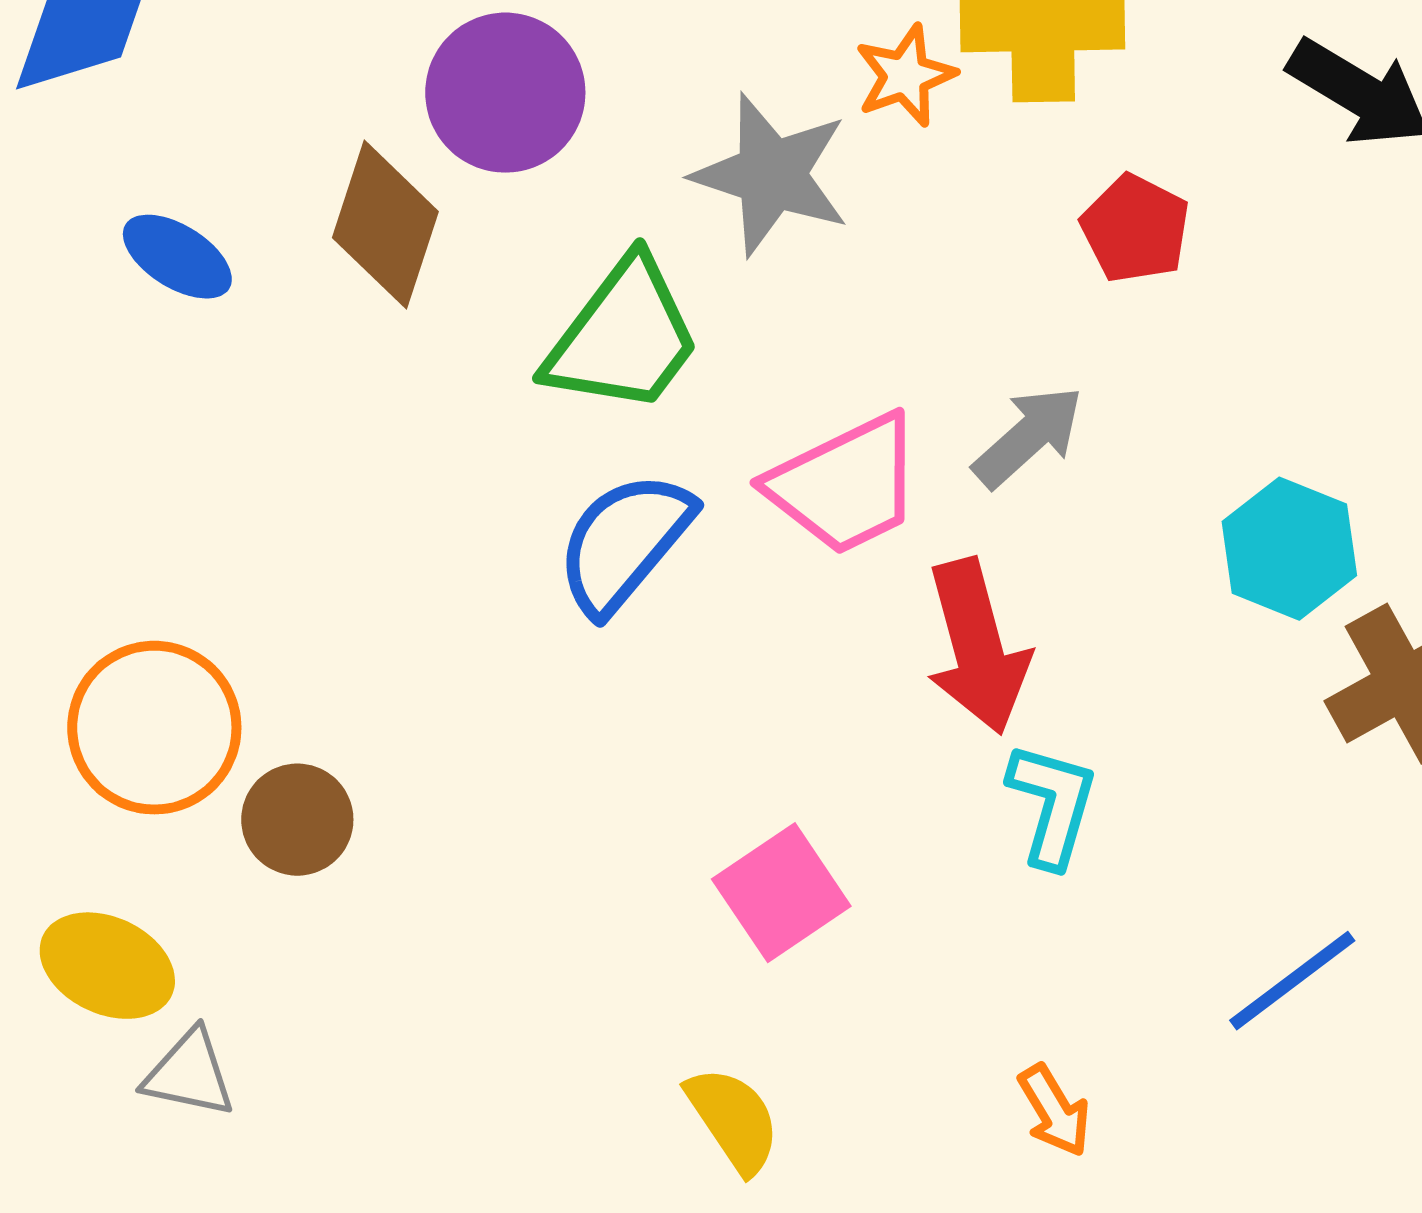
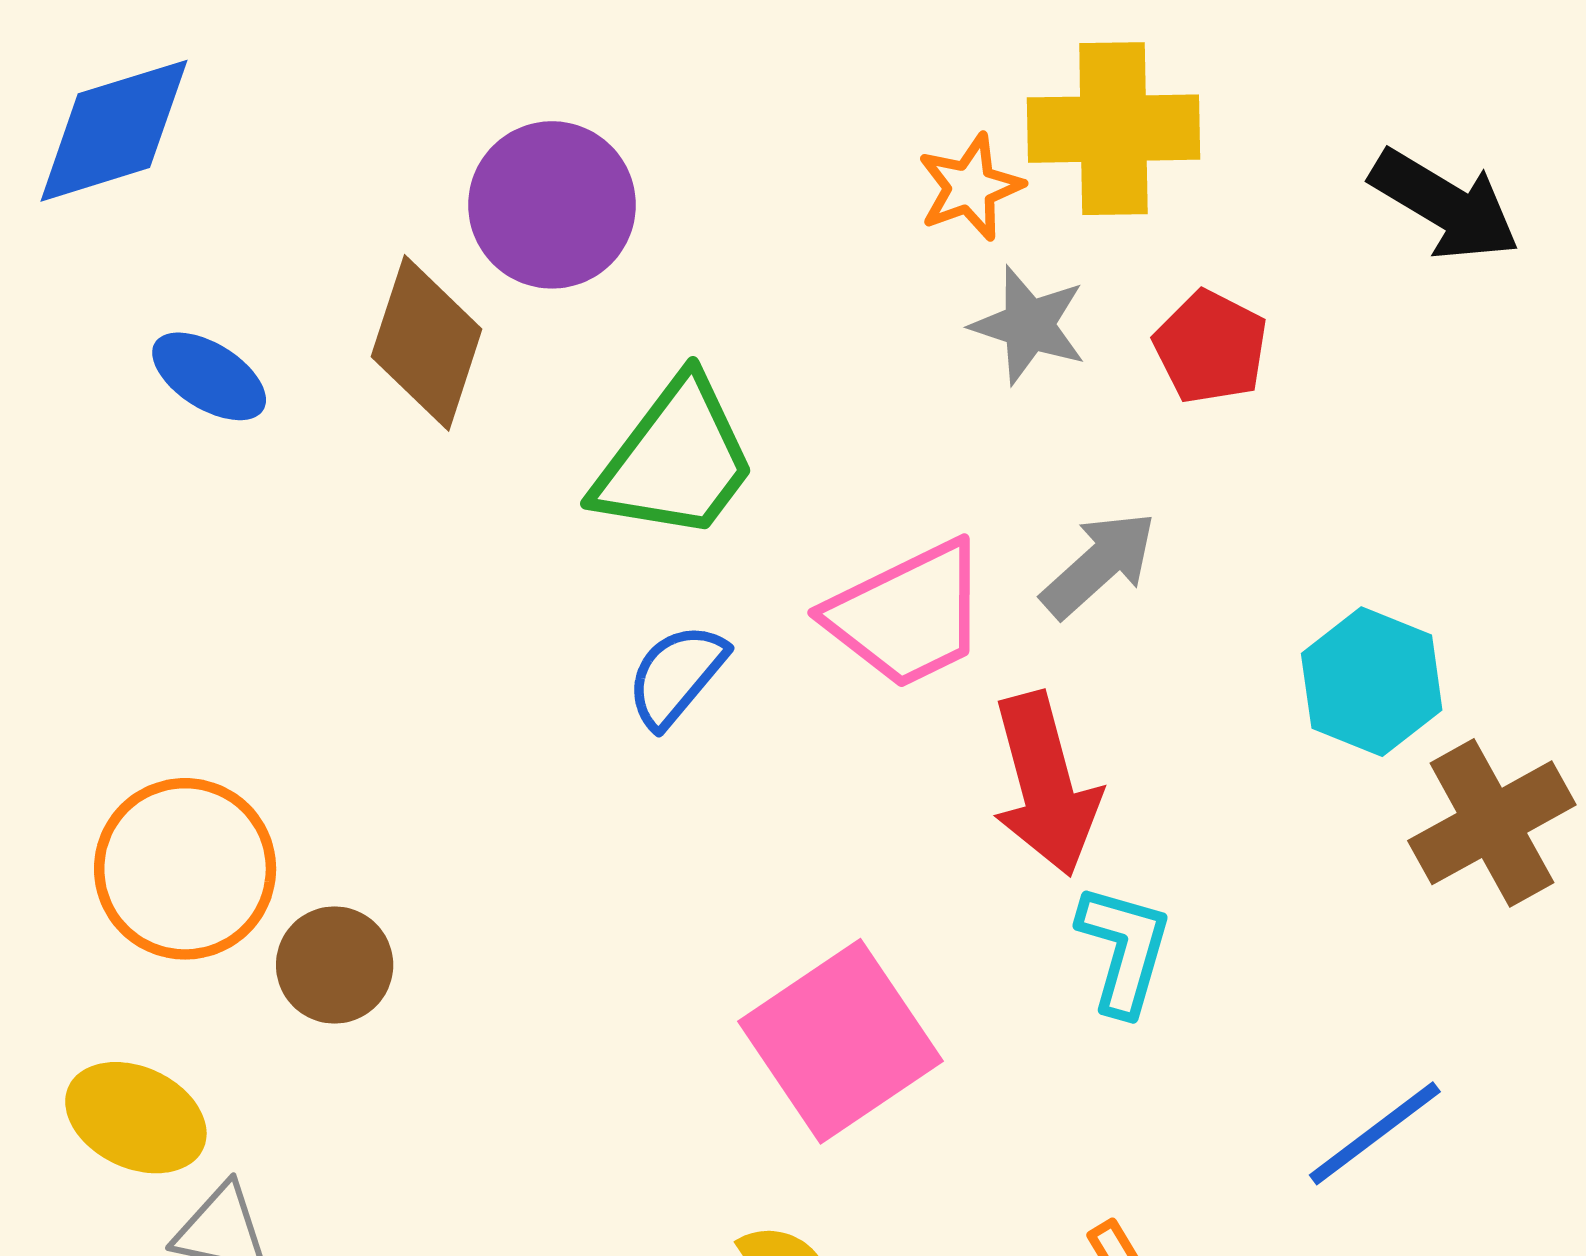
gray star: (771, 175) -> (1029, 325), moved, size x0.7
blue semicircle: (624, 543) -> (676, 675), size x0.7
pink square: (781, 893) -> (841, 1041), size x1.4

